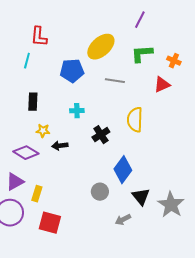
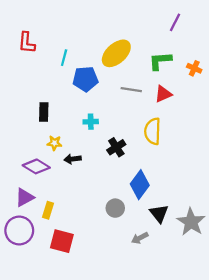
purple line: (140, 20) -> (175, 22), moved
red L-shape: (39, 37) -> (27, 43), moved
cyan line: (27, 61) -> (64, 58), moved
red triangle: (162, 85) -> (163, 94), moved

